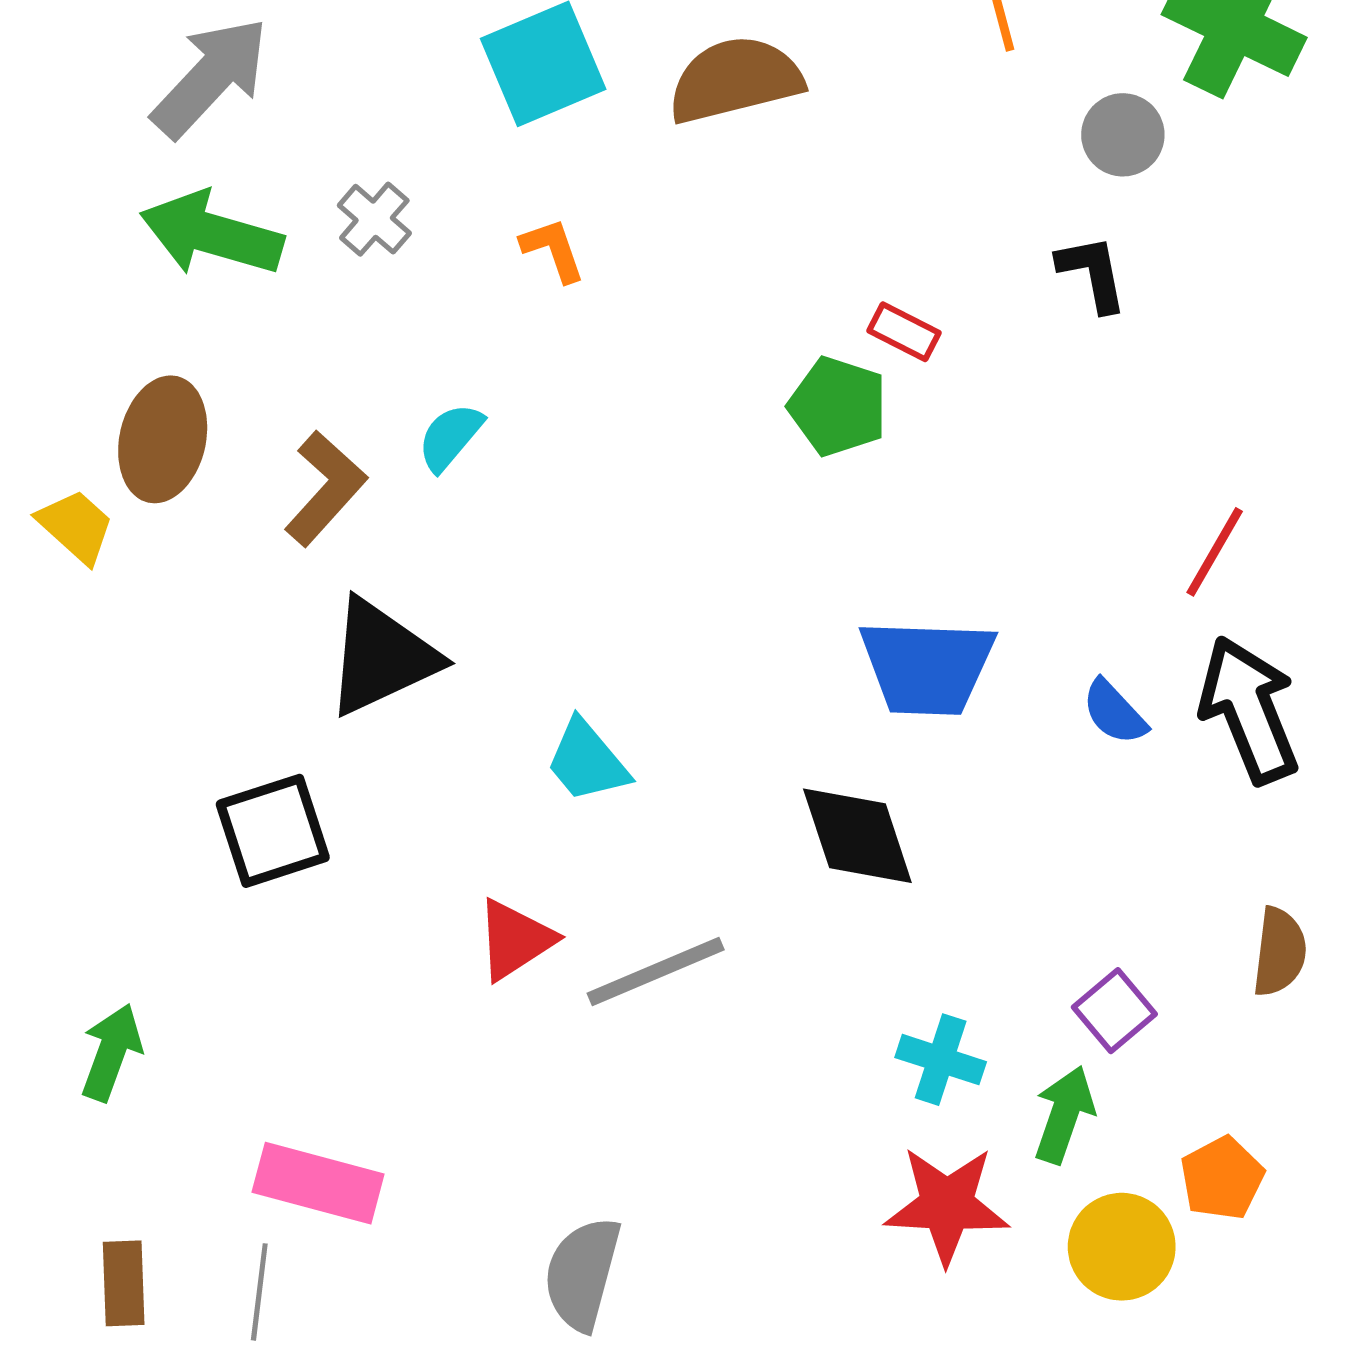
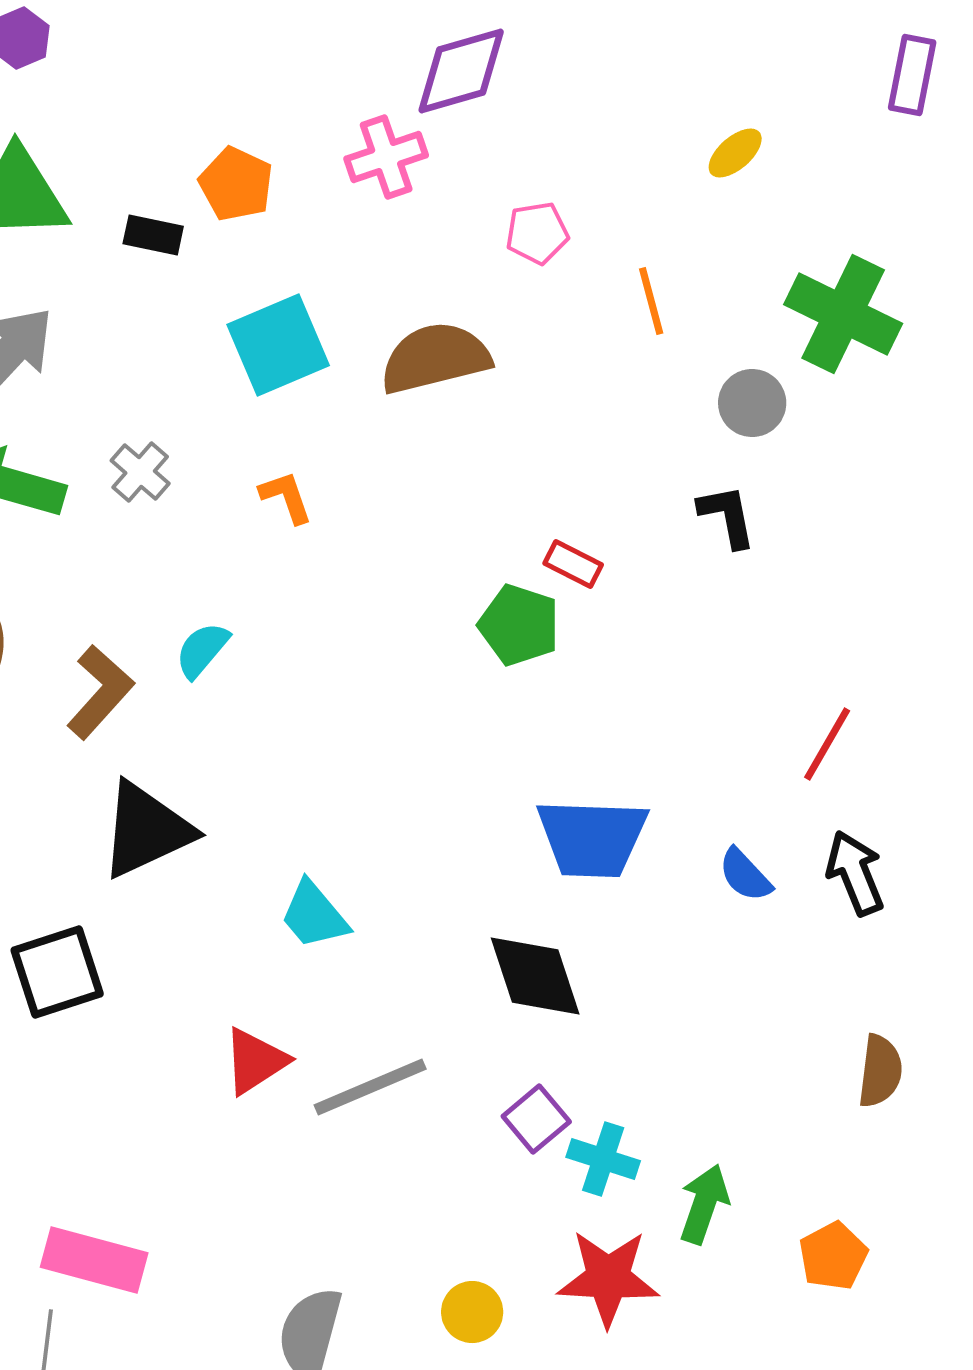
black arrow: (1249, 710) -> (855, 873), size x0.7
purple square: (1114, 1011) -> (536, 1119), moved
yellow circle: (1122, 1247) -> (472, 1312), moved, size x0.7

